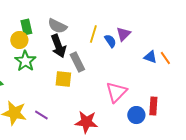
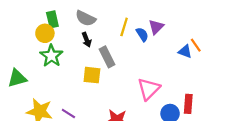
black arrow: (58, 46) -> (87, 40), size x0.6
orange line: (165, 58) -> (196, 45), moved

